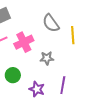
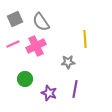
gray semicircle: (51, 23) -> (41, 22), moved
gray star: (47, 58) -> (68, 62), moved

